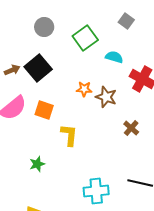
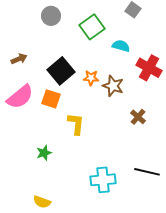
black square: (38, 68) -> (61, 71), moved

